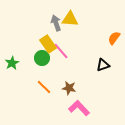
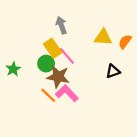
yellow triangle: (70, 19) -> (103, 37), moved
brown star: (69, 88) -> (58, 77), moved, size x1.5
pink L-shape: (79, 108) -> (67, 93), moved

